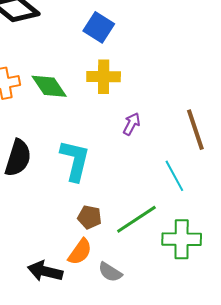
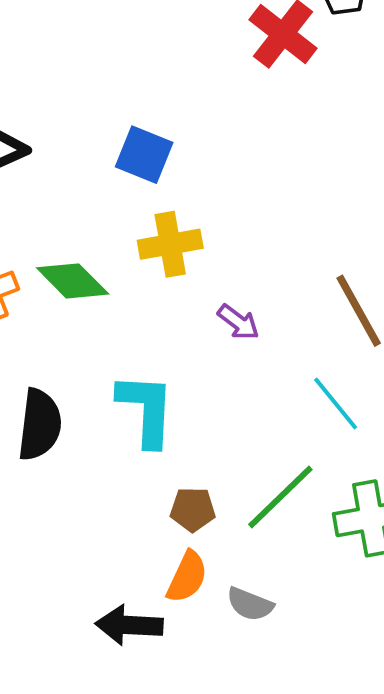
purple arrow: (132, 124) -> (238, 322), turned 110

